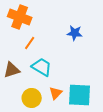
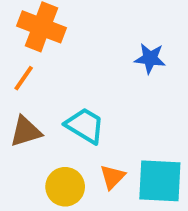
orange line: (30, 43) -> (24, 78), moved

